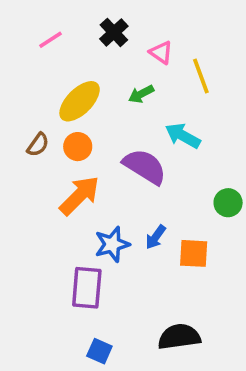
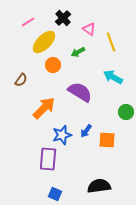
yellow ellipse: (80, 101) -> (44, 42), moved
cyan arrow: (183, 136) -> (113, 77), moved
orange circle: (78, 147) -> (53, 65), moved

